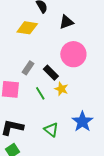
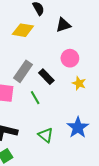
pink circle: (73, 54) -> (70, 58), size x0.7
gray rectangle: (28, 68) -> (23, 71), size x1.5
yellow star: (61, 89) -> (79, 83), moved

